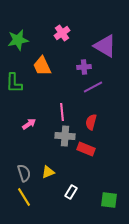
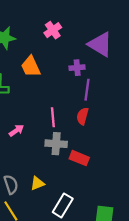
purple line: (93, 87) -> (87, 90), turned -54
red semicircle: (91, 122) -> (83, 116), moved
white rectangle: (71, 192) -> (63, 205), size x1.5

